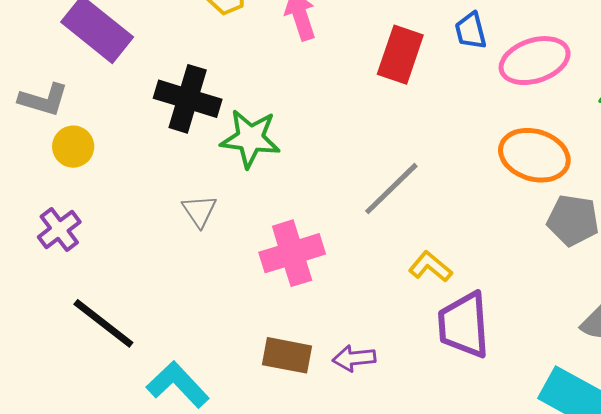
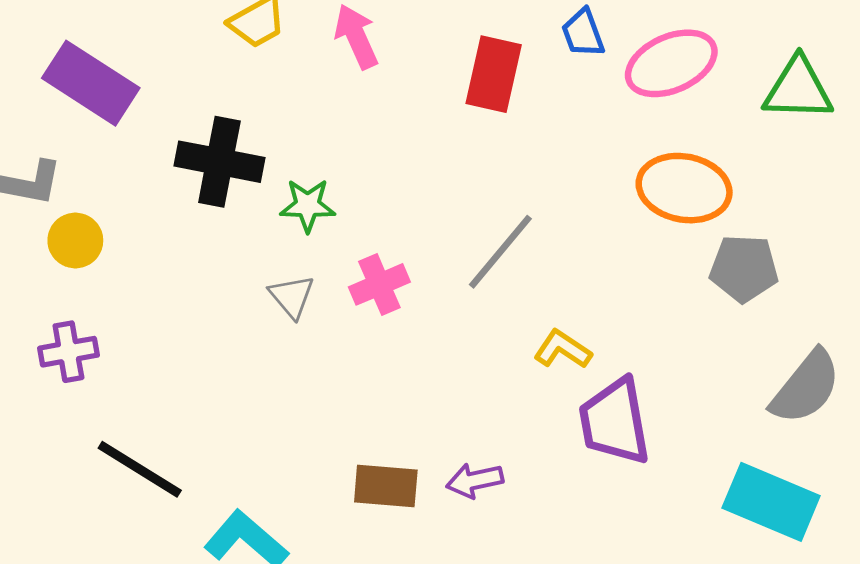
green star: (250, 138) -> (308, 205), size x0.7
gray triangle: (199, 211) -> (292, 297), moved
purple cross: (59, 229) -> (68, 352), turned 33
pink cross: (292, 253) -> (379, 284), moved, size x0.7

